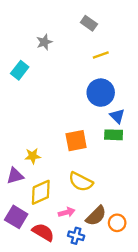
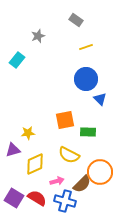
green rectangle: (114, 135) -> (88, 132), moved
purple square: (16, 217) -> (14, 198), moved
orange circle: (117, 223) -> (100, 172), moved, size x1.6
blue cross: (76, 236) -> (65, 201), size x1.5

